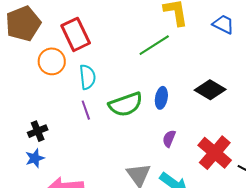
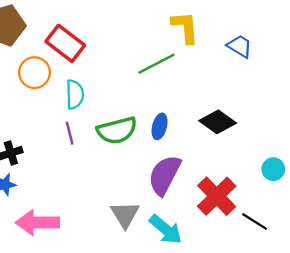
red rectangle: (76, 34) -> (65, 43), turned -32
purple semicircle: (169, 139) -> (164, 175), size x2.0

